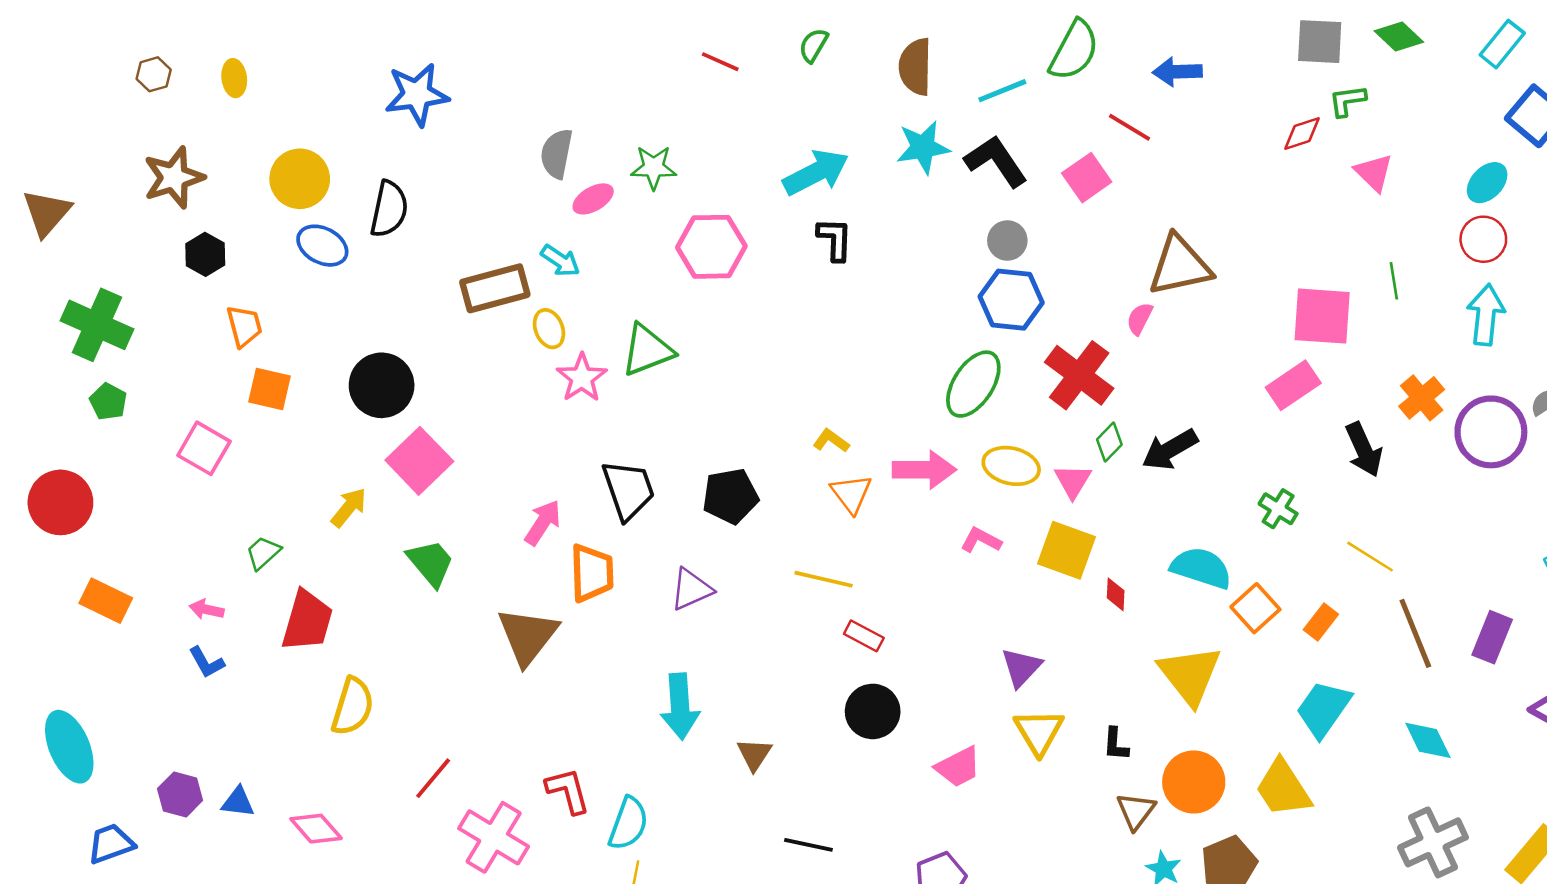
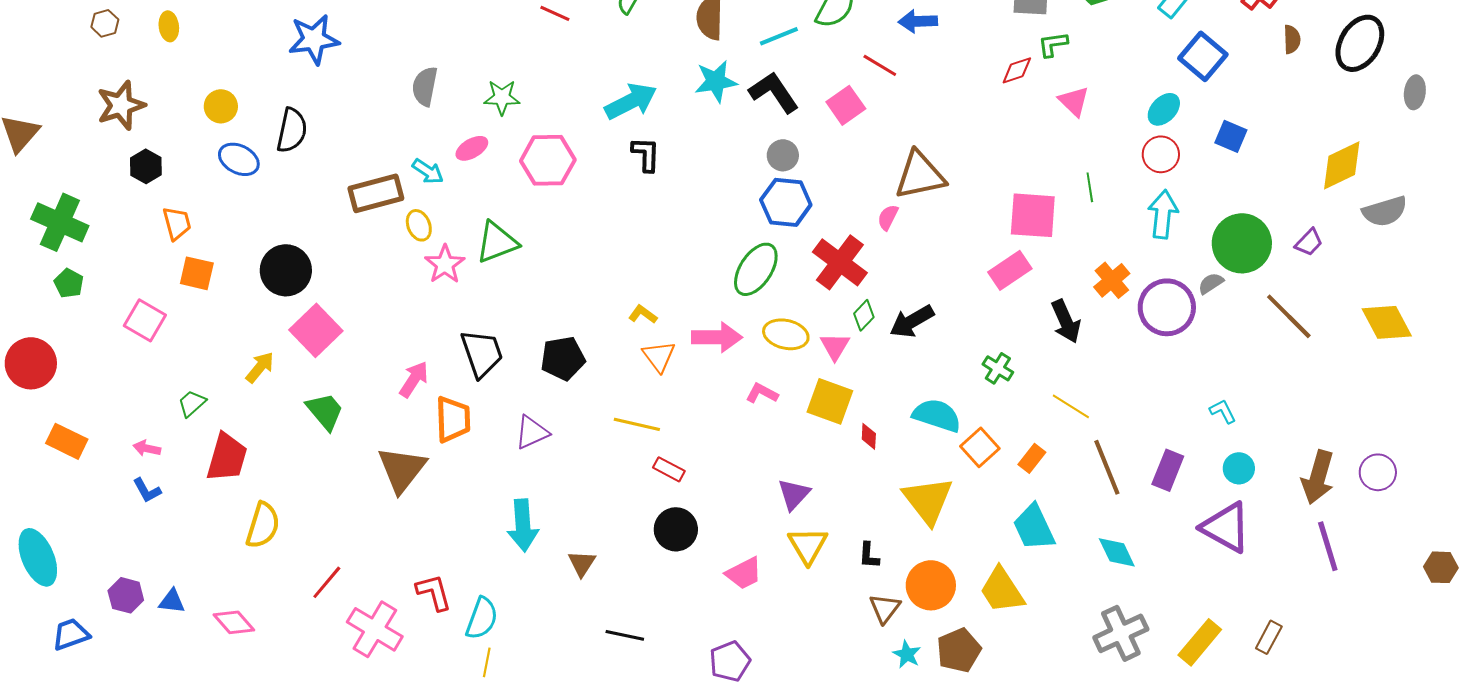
yellow circle: (300, 179) -> (221, 106), size x0.7
pink ellipse: (593, 199) -> (472, 148), moved
cyan trapezoid: (1323, 709) -> (1034, 527), turned -60

